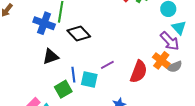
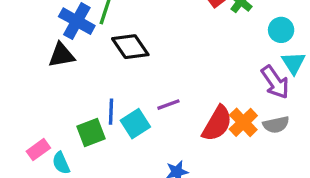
black triangle: (51, 57) -> (61, 55), moved
orange cross: (161, 60) -> (243, 122), moved
cyan square: (89, 79) -> (135, 124), turned 36

